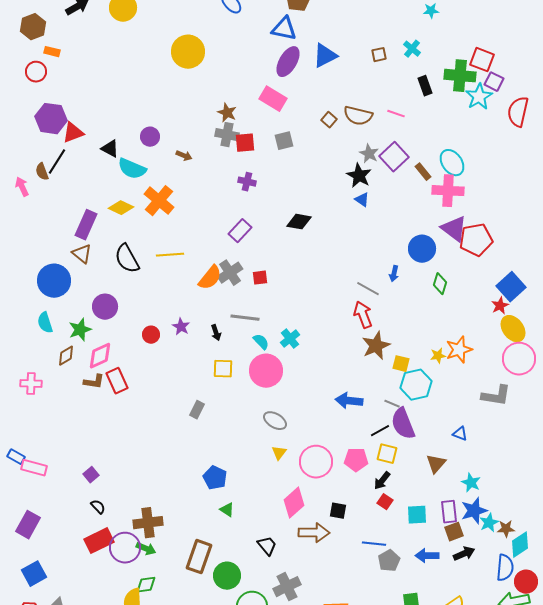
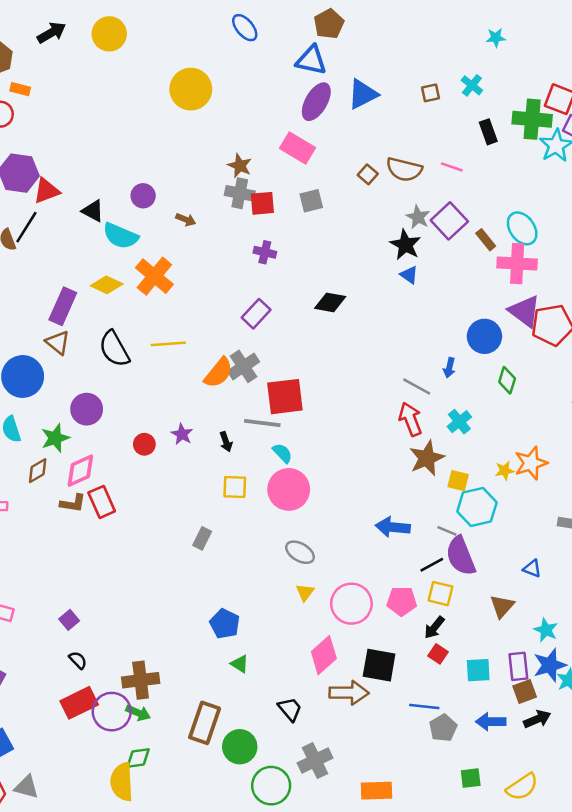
red square: (260, 278) -> (285, 397), moved, size x2.0
cyan cross: (290, 339) -> (459, 422), moved
black square: (338, 511) -> (379, 665), size x1.6

